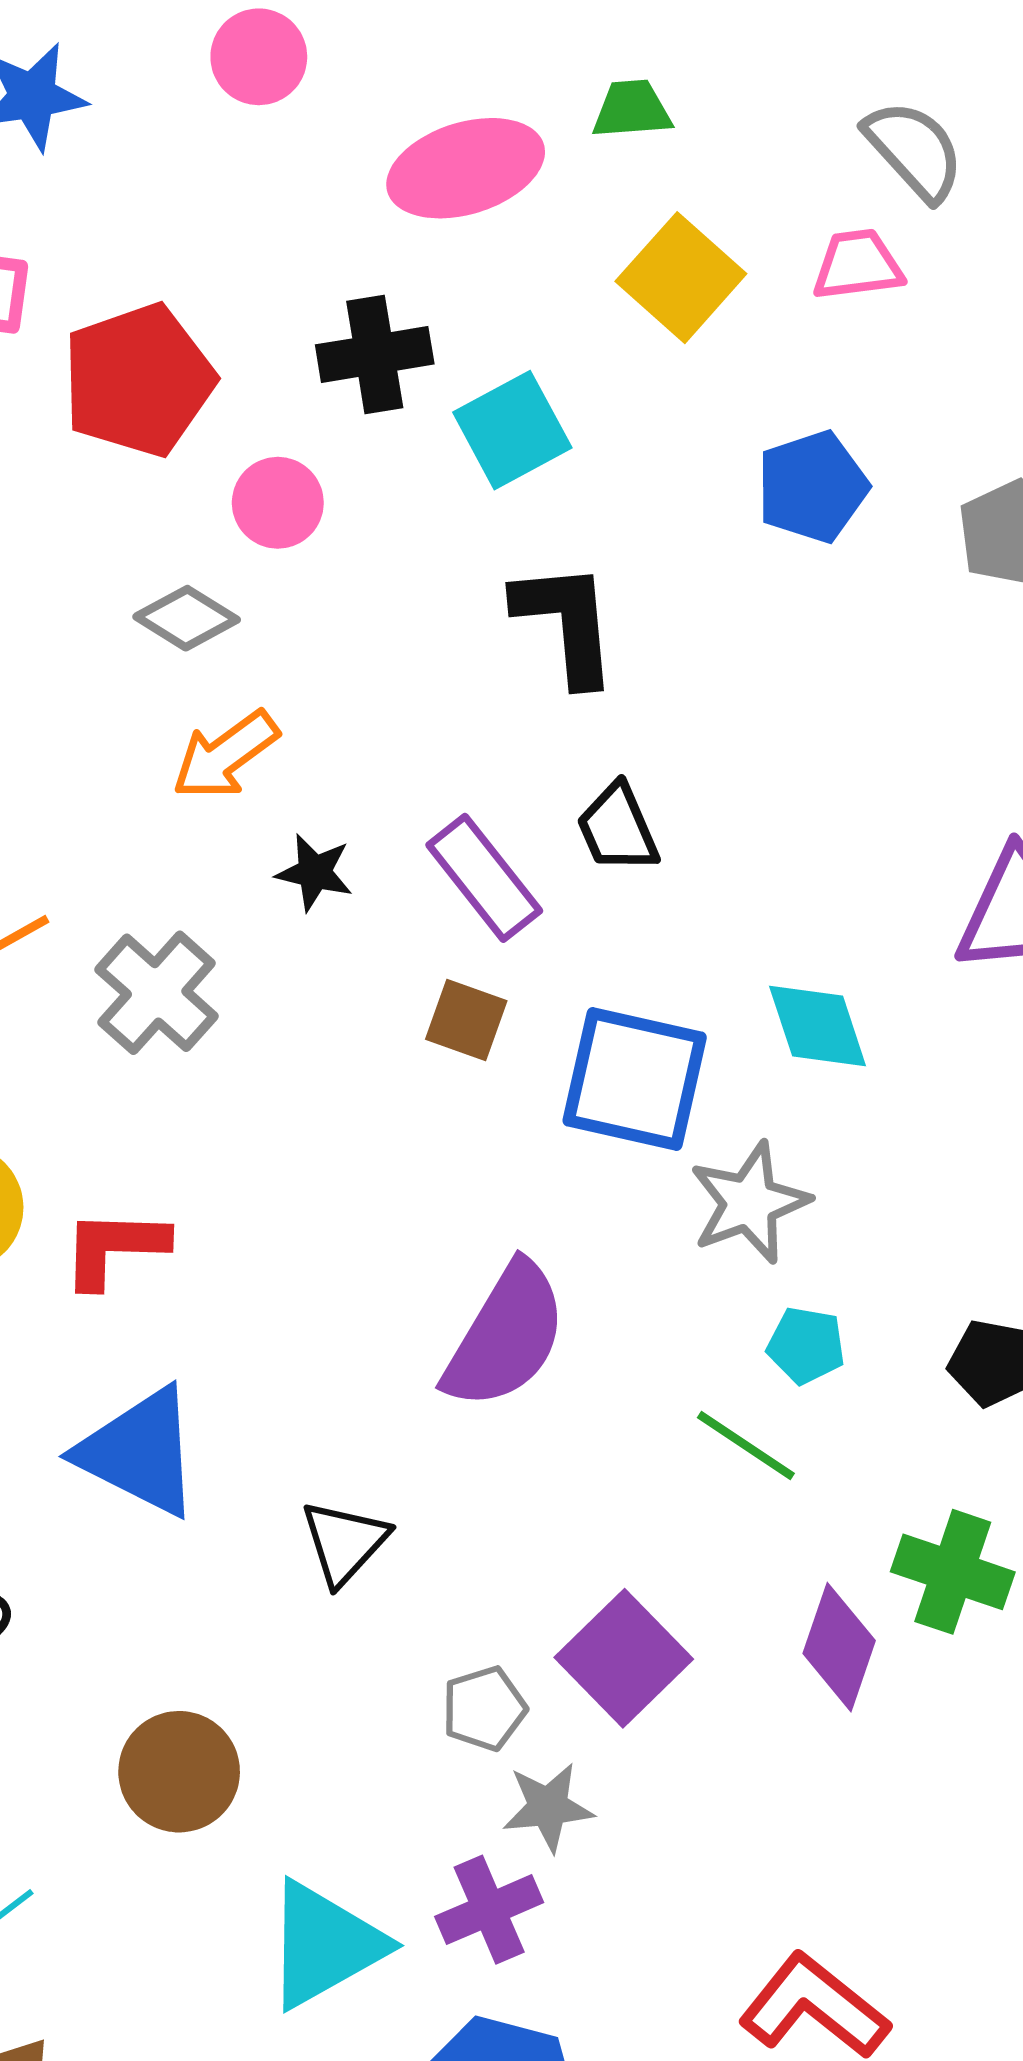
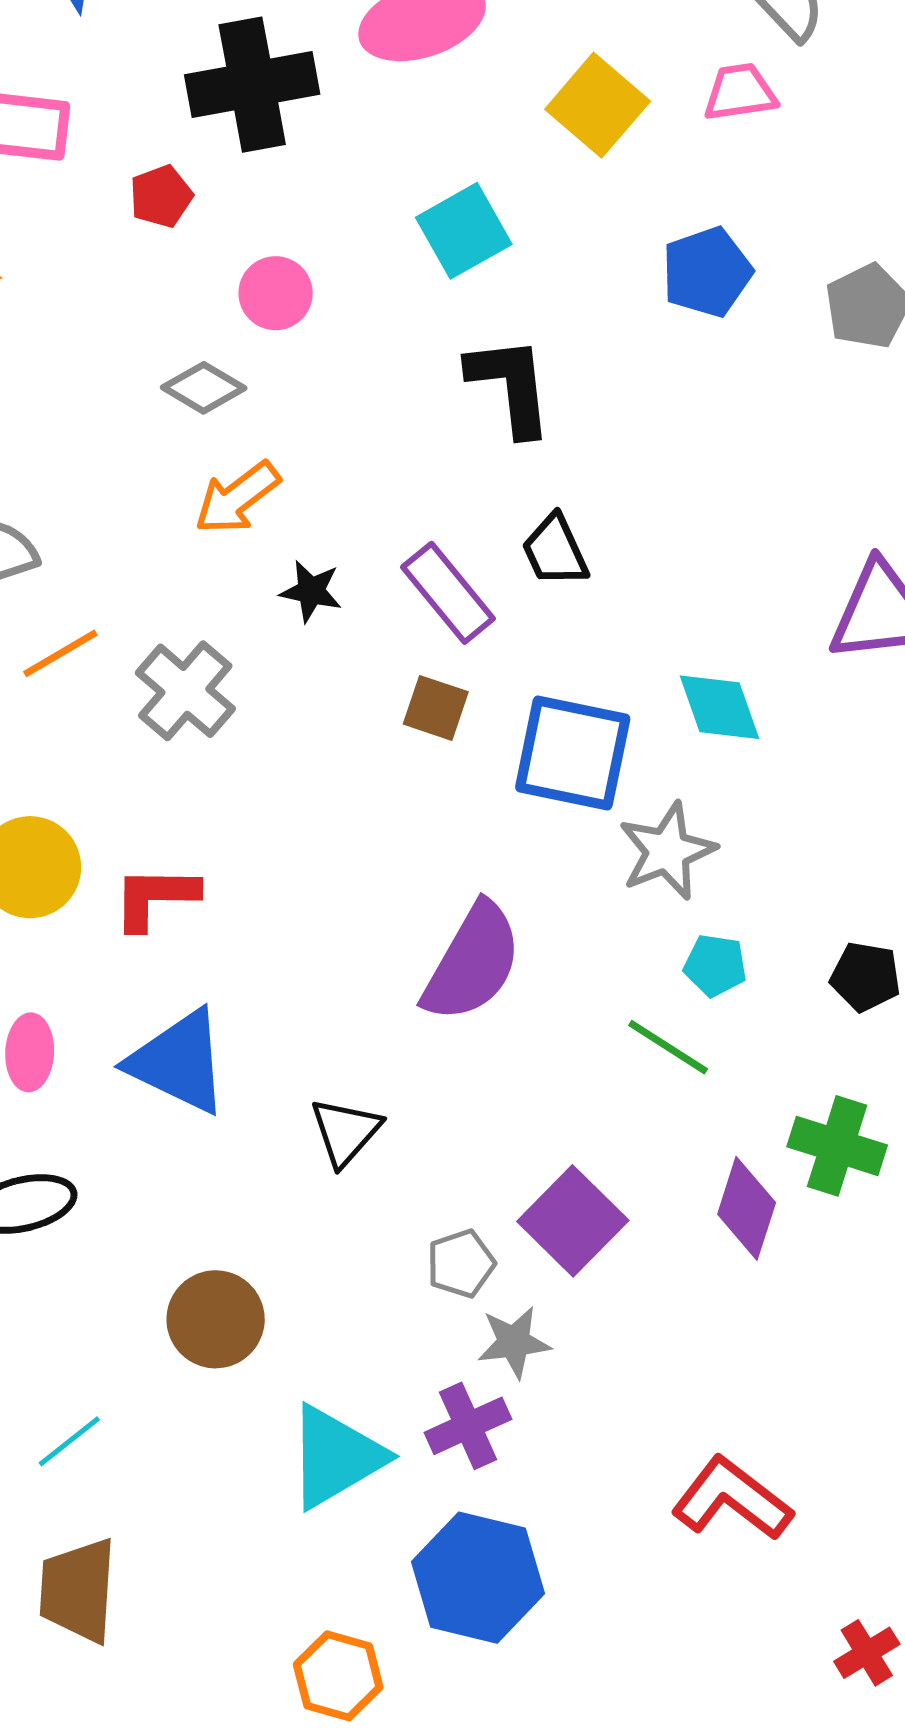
black cross: (375, 354) -> (252, 85), moved, size x1.4
red pentagon: (138, 380) -> (161, 196), size x0.5

